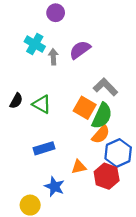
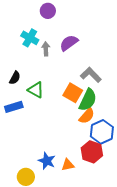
black semicircle: (16, 101) -> (15, 78), moved
blue rectangle: (44, 148) -> (14, 107), moved
orange triangle: (79, 167) -> (68, 165), moved

